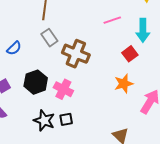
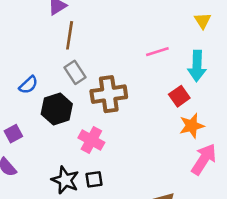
brown cross: (76, 54) -> (109, 94), turned -32
black hexagon: (36, 82) -> (57, 109), moved
orange star: (124, 84) -> (192, 126), moved

